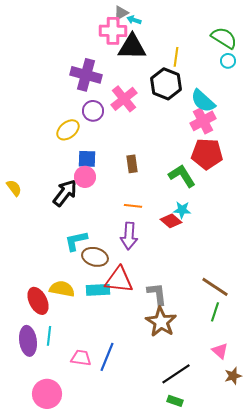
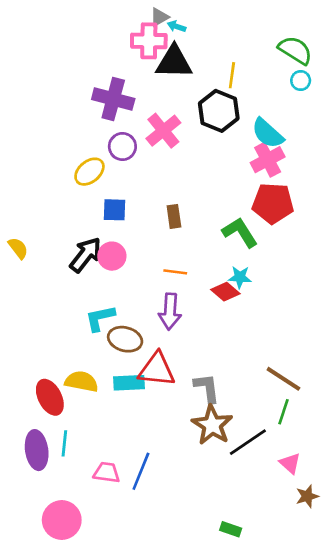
pink circle: (85, 177) -> (112, 256), moved
black line: (176, 374) -> (248, 442), moved

